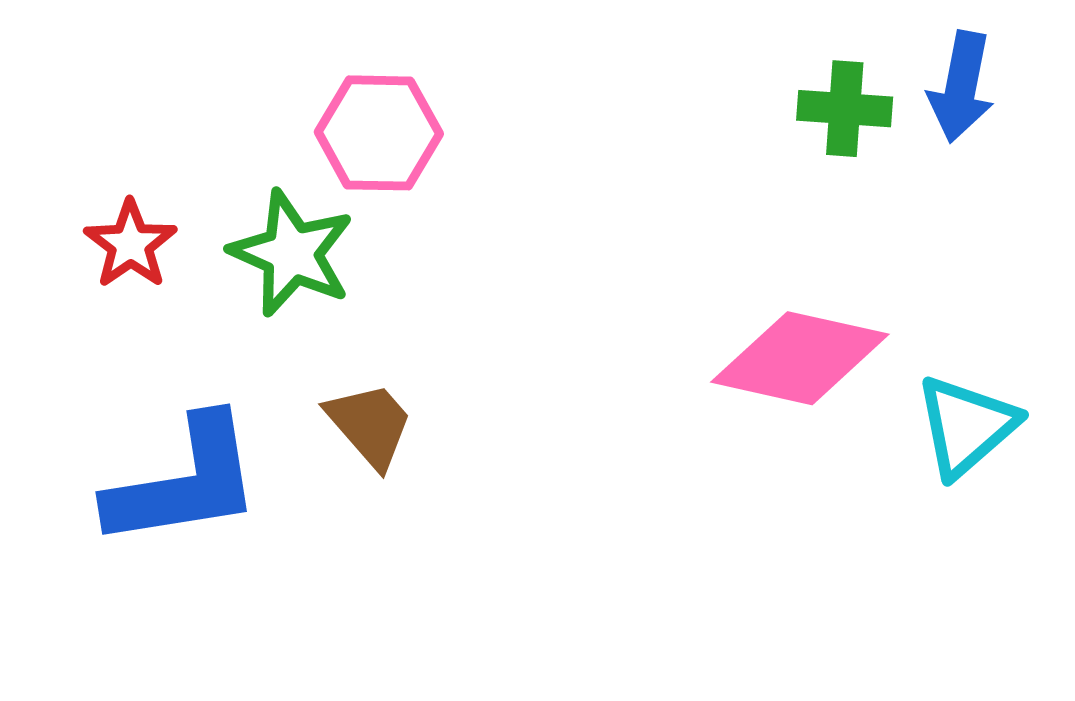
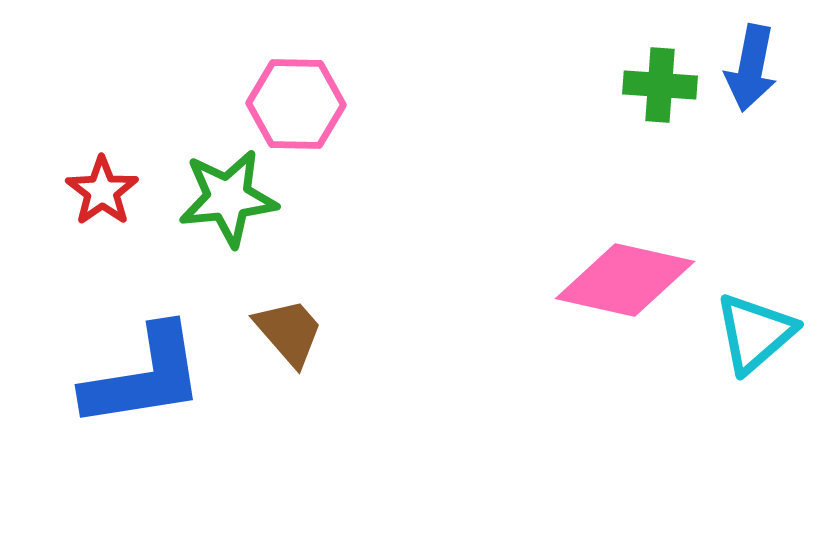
green star: (292, 253) -> (228, 198), turned -30

